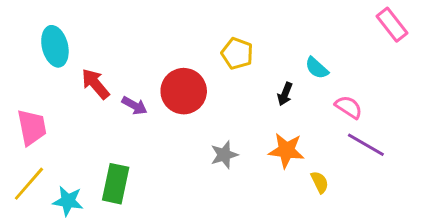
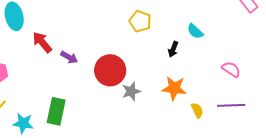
red circle: (184, 91) -> (110, 70), moved
pink semicircle: (349, 107) -> (231, 69), moved
purple line: (366, 145) -> (231, 105), moved, turned -32

